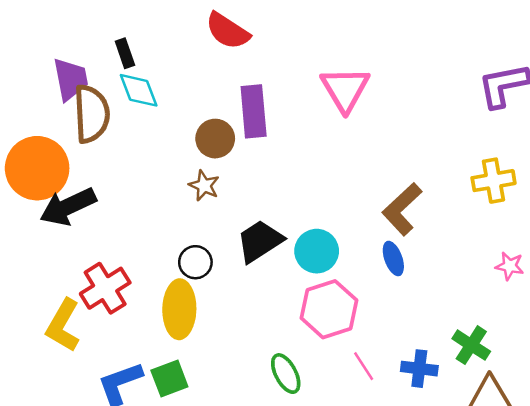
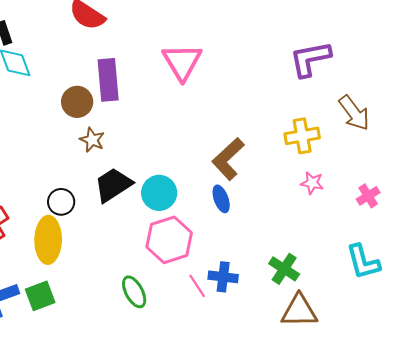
brown star: (204, 186) -> (92, 140), moved
pink star: (510, 266) -> (312, 183), moved
blue cross: (419, 369) -> (223, 277), moved

